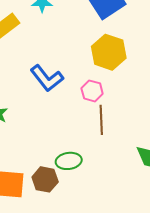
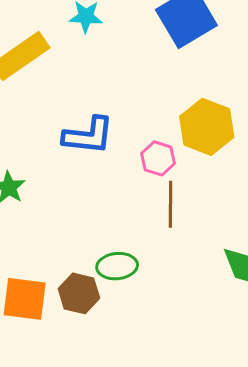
yellow hexagon: (109, 52) -> (207, 127), moved
blue L-shape: (47, 78) -> (88, 136), turned -48

